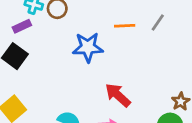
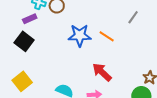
orange line: (125, 26) -> (107, 36), moved, turned 35

